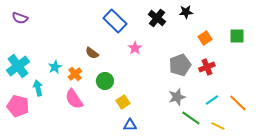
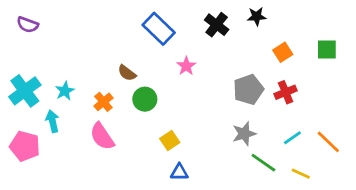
cyan star: (55, 67) -> (65, 91), moved
green circle: (105, 81) -> (145, 99), moved

